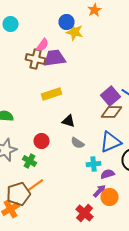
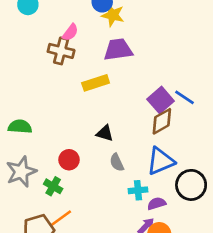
purple trapezoid: (54, 58) -> (118, 50), moved
yellow rectangle: (52, 94) -> (96, 83), moved
brown diamond: (112, 112) -> (162, 121), turned -30
gray semicircle: (78, 143) -> (117, 162), turned 32

